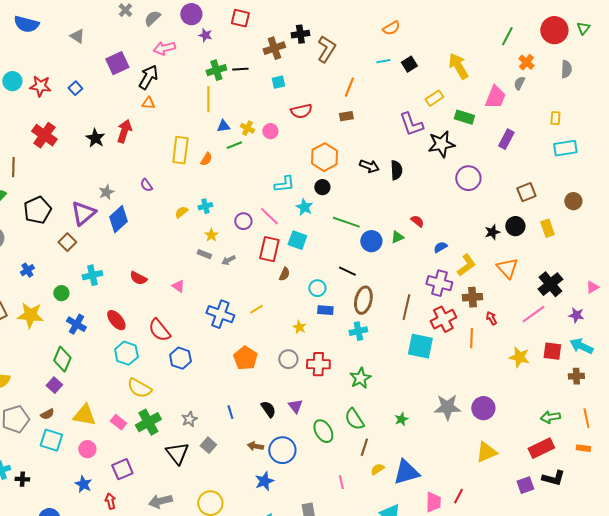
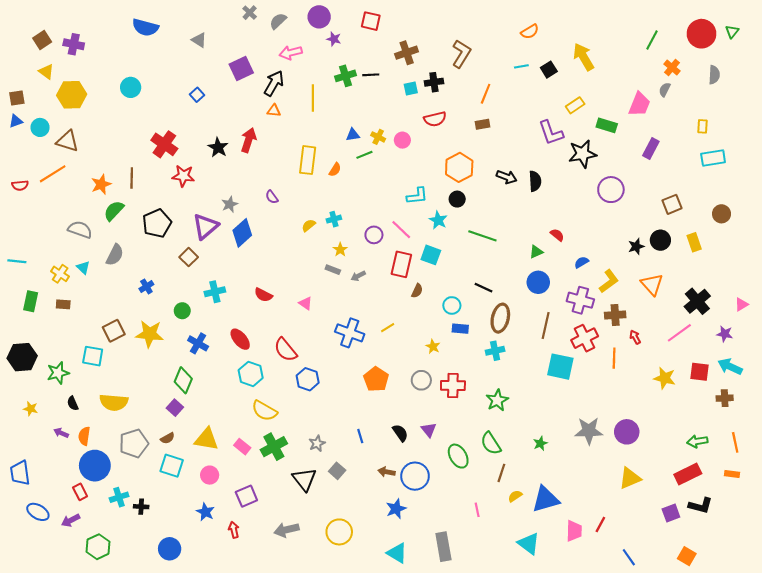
black cross: (300, 34) -> (434, 82), moved
yellow arrow: (458, 66) -> (584, 57), moved
red star: (40, 86) -> (183, 176), moved
yellow line: (208, 99) -> (313, 98), moved
blue circle: (371, 241) -> (538, 282), moved

